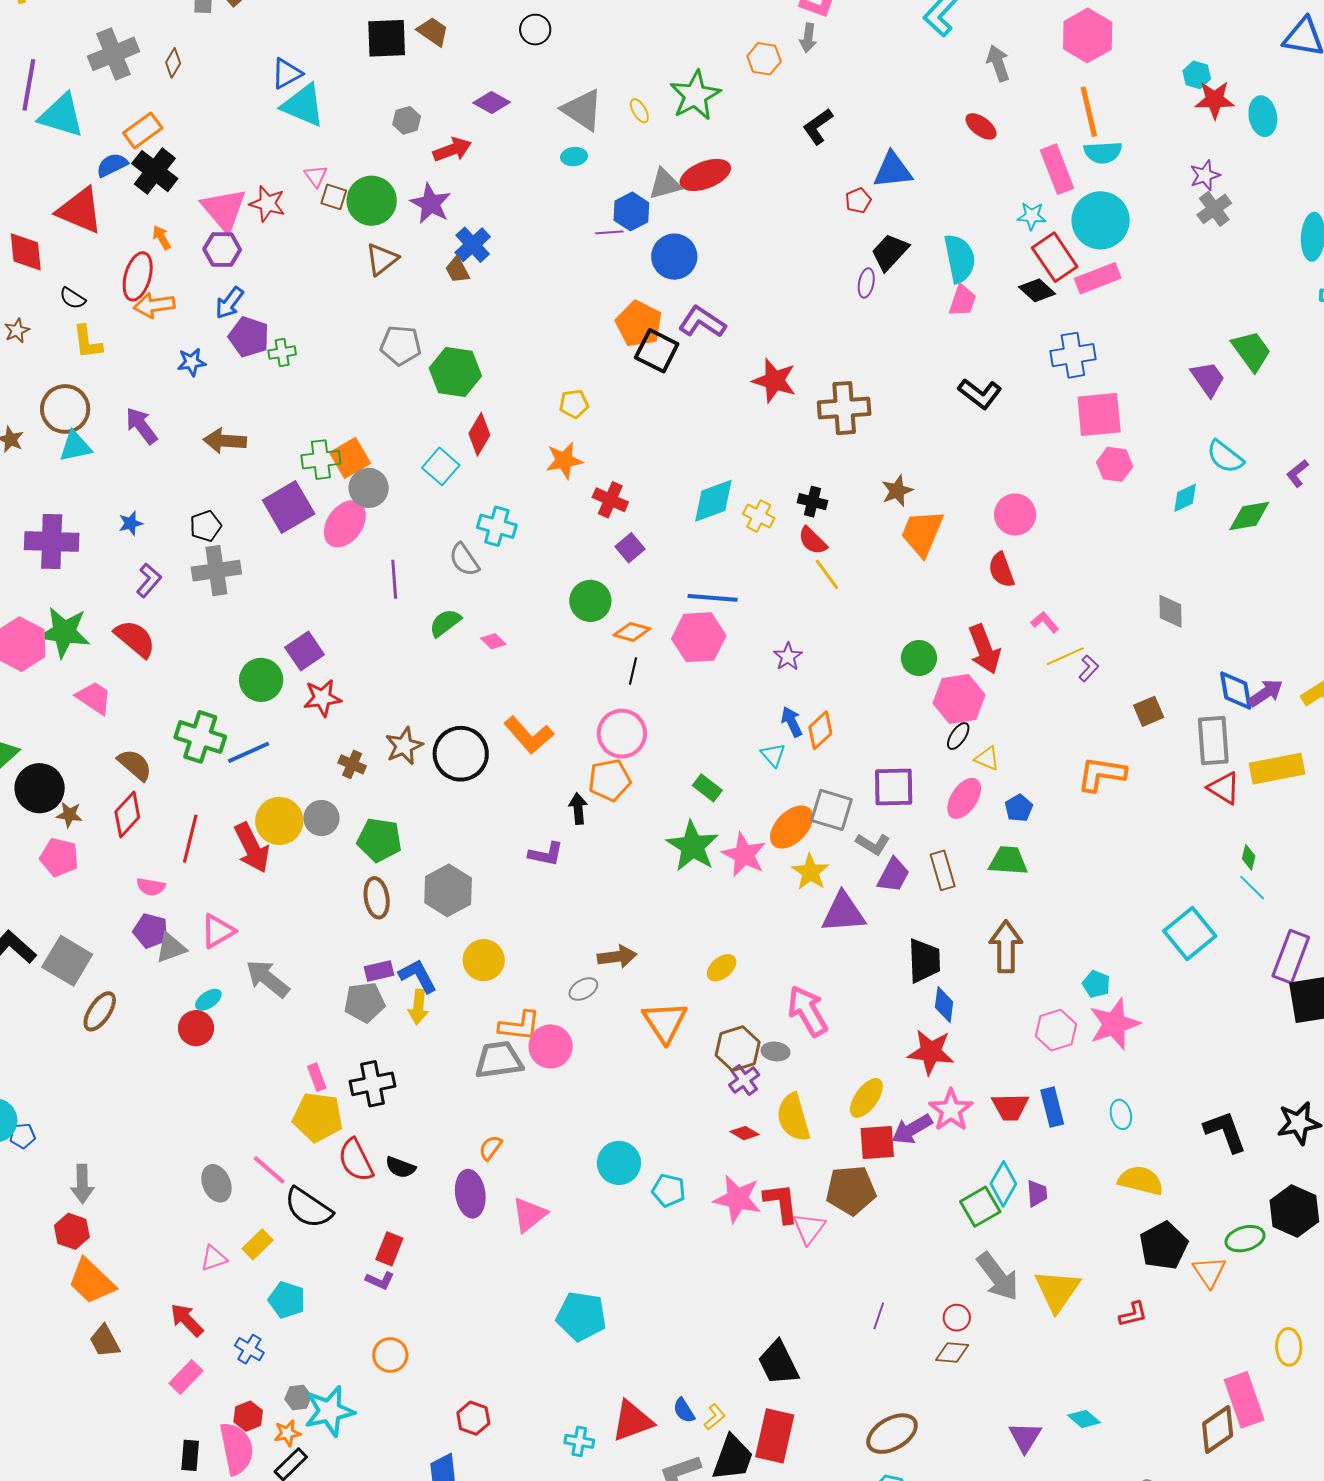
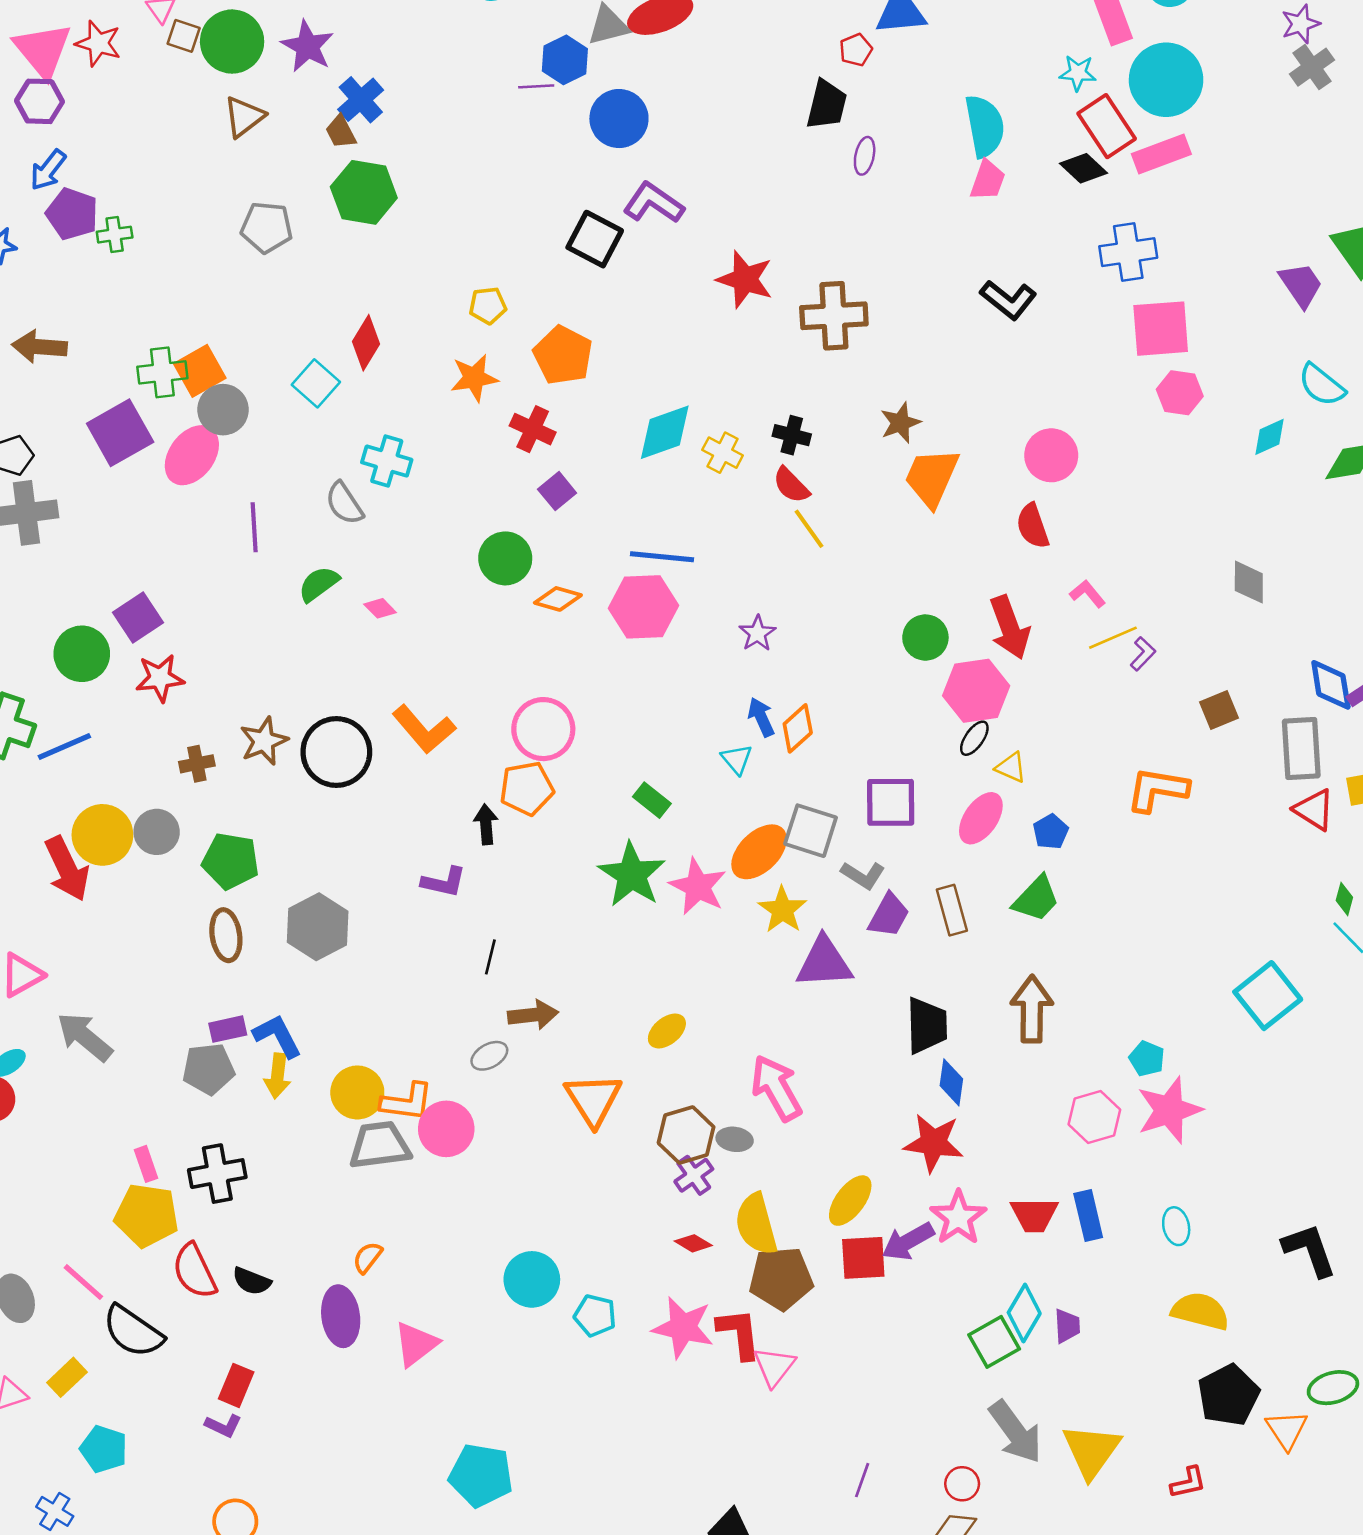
black trapezoid: (890, 252) -> (827, 105), moved, turned 150
orange pentagon: (639, 324) -> (563, 355), moved
green hexagon: (455, 372) -> (364, 192), moved
black line: (633, 671) -> (490, 957), moved
brown cross: (352, 764) -> (197, 764), turned -36
green trapezoid: (1008, 861) -> (1036, 899), turned 129
yellow circle: (484, 960) -> (357, 1092), moved
brown pentagon: (851, 1190) -> (781, 1278), moved

